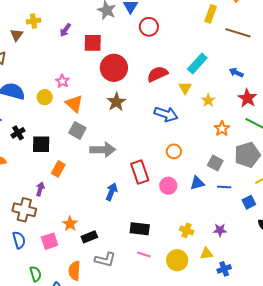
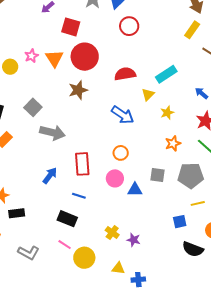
orange triangle: (74, 104) -> (54, 58), moved
gray square: (215, 163) -> (158, 175), turned -35
pink circle: (168, 186) -> (115, 178), moved
blue line: (224, 187) -> (79, 196), moved
purple star: (220, 230) -> (133, 240), moved
yellow triangle: (206, 254) -> (118, 268), moved
gray L-shape: (105, 260) -> (28, 253), moved
yellow circle: (177, 260) -> (84, 258), moved

